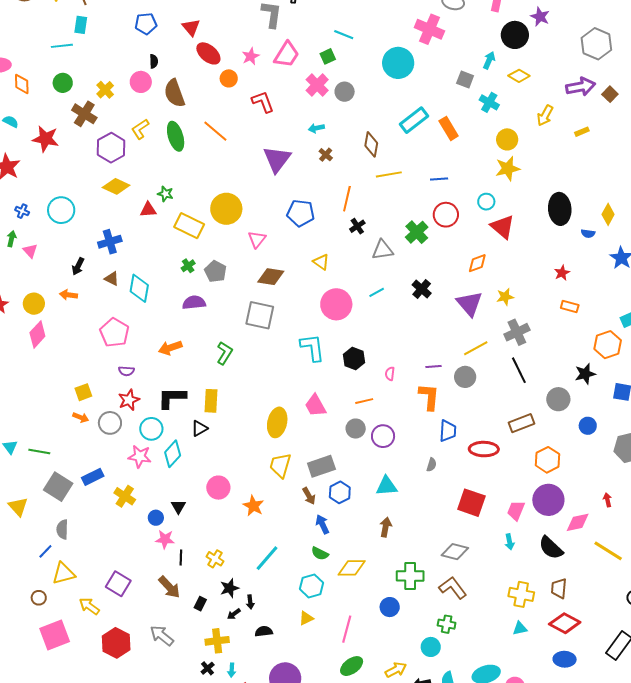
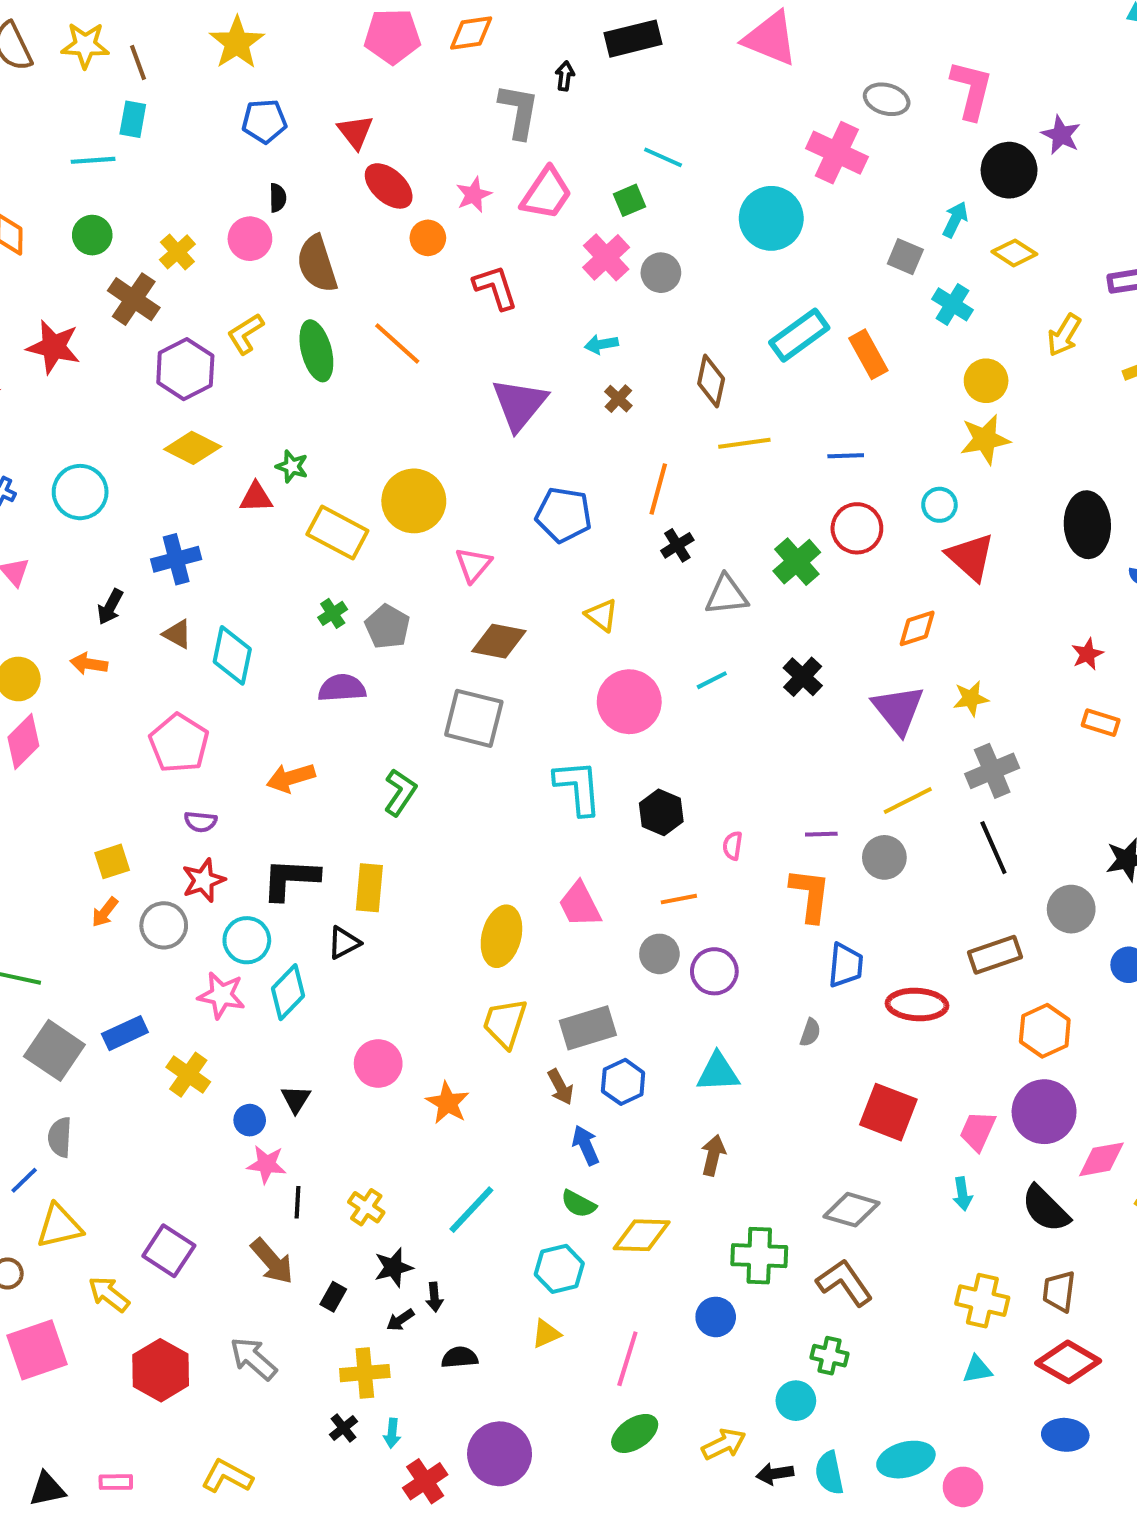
orange arrow: (81, 417) -> (105, 912), turned 105

